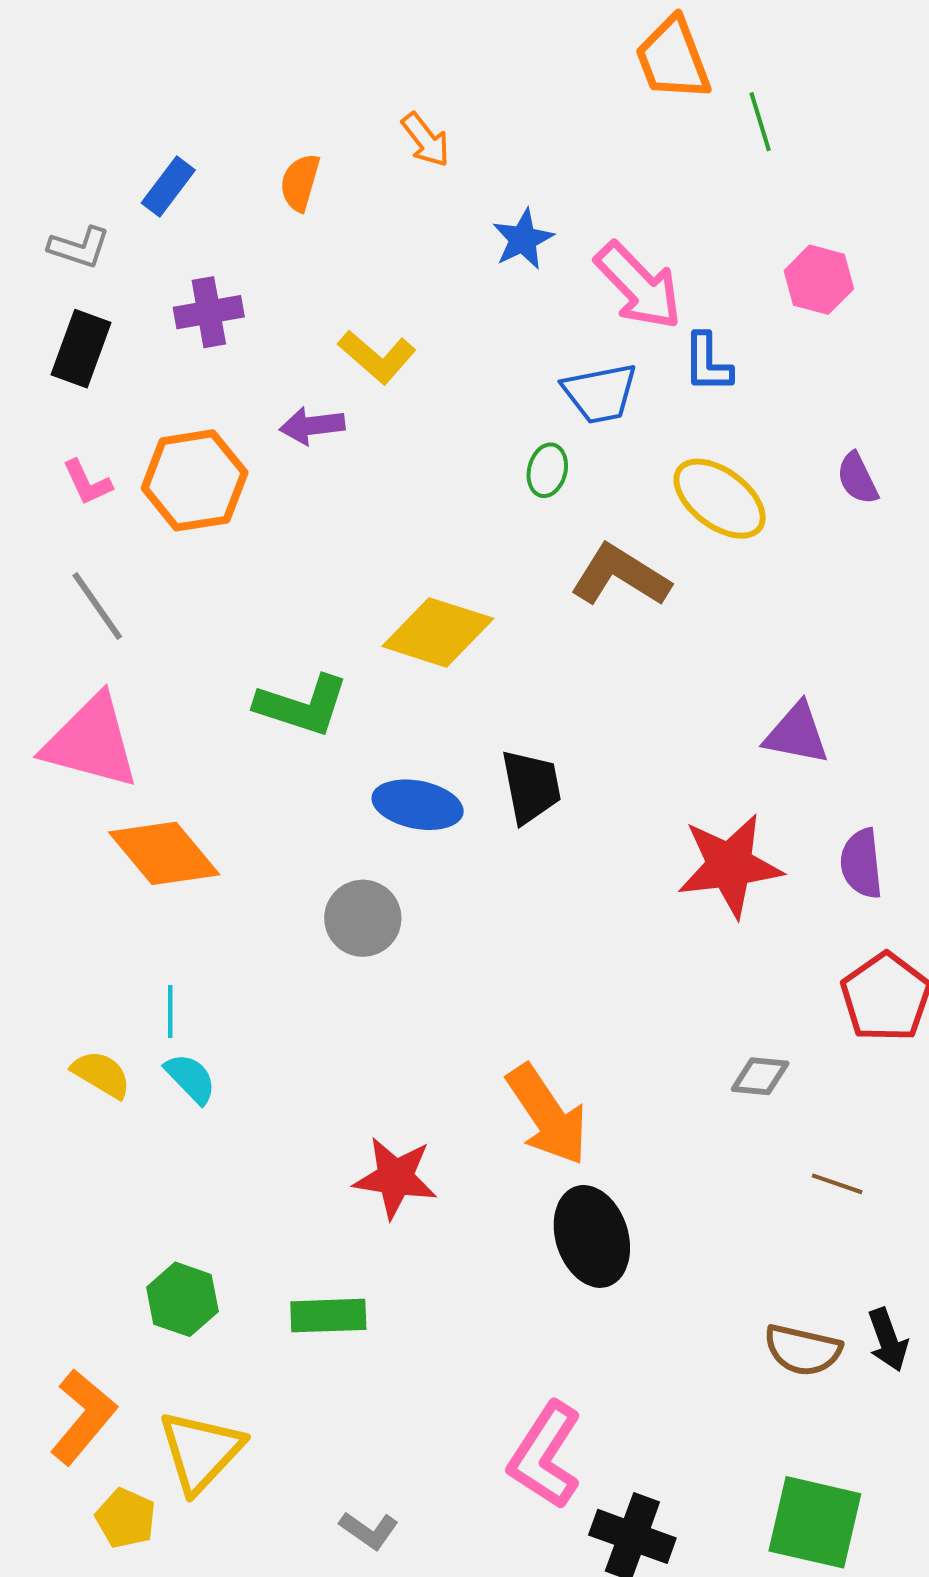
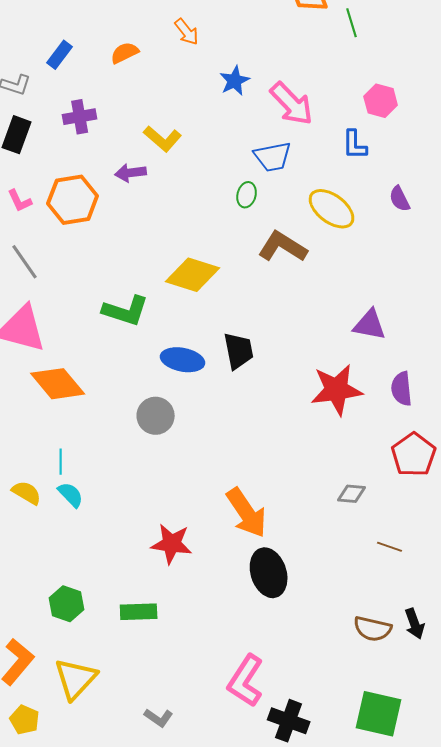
orange semicircle: (300, 182) -> (125, 53), turned 48
blue L-shape: (707, 363) -> (355, 145), moved
yellow pentagon: (126, 1518) -> (25, 720), moved

